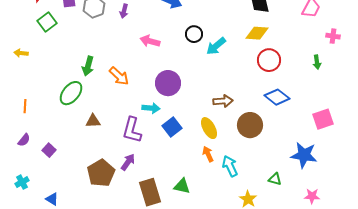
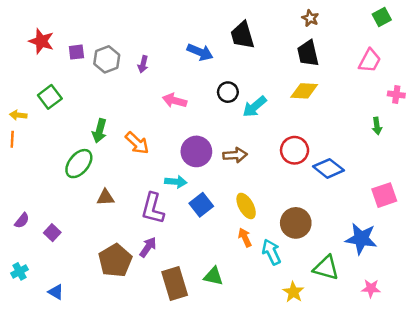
green square: (47, 22) -> (50, 97), moved
red circle: (269, 60) -> (295, 150), moved
brown arrow: (223, 101) -> (235, 155), moved
orange line: (25, 106) -> (12, 139), moved
brown circle: (250, 125) -> (296, 223), moved
green triangle: (275, 179) -> (326, 268), size x1.6

